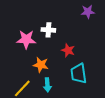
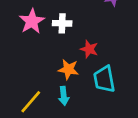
pink star: (26, 39) -> (32, 21), moved, turned -30
orange star: (41, 65) -> (68, 69), moved

